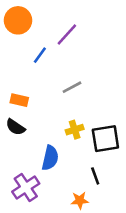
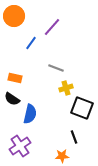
gray line: (72, 87) -> (56, 68), turned 49
yellow cross: (75, 130) -> (66, 88), moved
black square: (105, 139) -> (82, 108), turned 30
blue semicircle: (50, 158) -> (30, 114), moved

